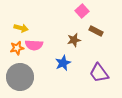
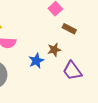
brown star: (74, 40) -> (54, 50), moved

